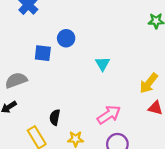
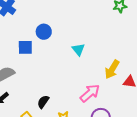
yellow arrow: (149, 83) -> (112, 69), moved
black semicircle: (55, 117) -> (43, 102), turned 32

